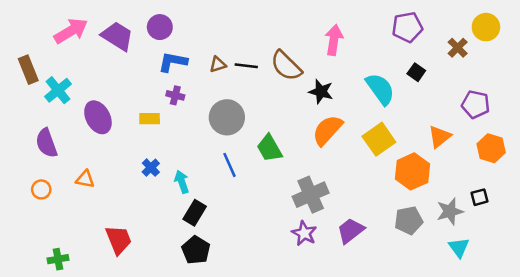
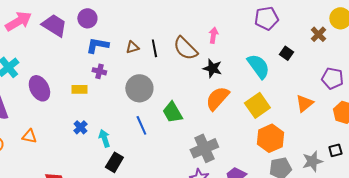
purple pentagon: (407, 27) -> (266, 18), moved
pink arrow: (334, 40) -> (213, 35), moved, size x0.7
black line: (246, 66) -> (154, 48), turned 72
orange hexagon: (412, 171) -> (270, 138), moved

